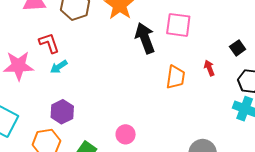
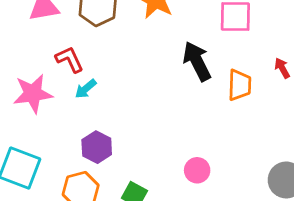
black arrow: (145, 38) -> (197, 61), moved
pink circle: (126, 134) -> (197, 170), moved

